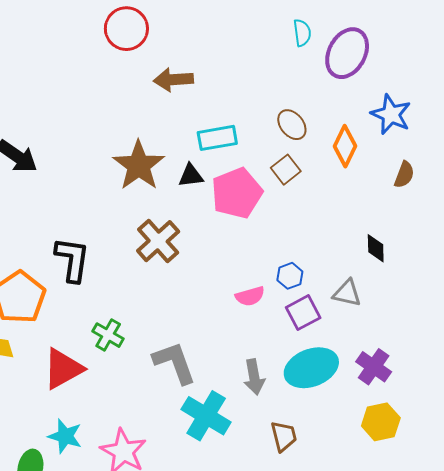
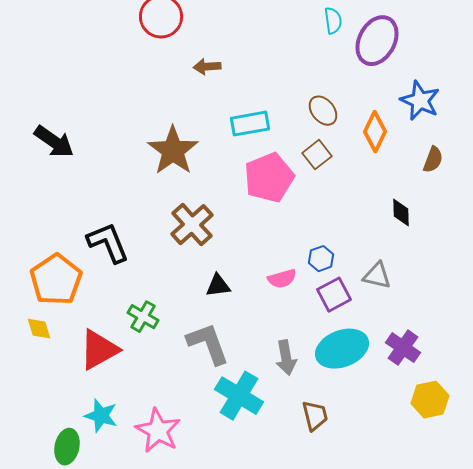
brown arrow: (173, 80) -> (207, 67), size x0.7
black triangle: (191, 176) -> (218, 286), moved
black diamond: (376, 248) -> (401, 213), moved
black L-shape: (72, 259) -> (108, 243), turned -30
yellow hexagon: (381, 422) -> (430, 400), moved

